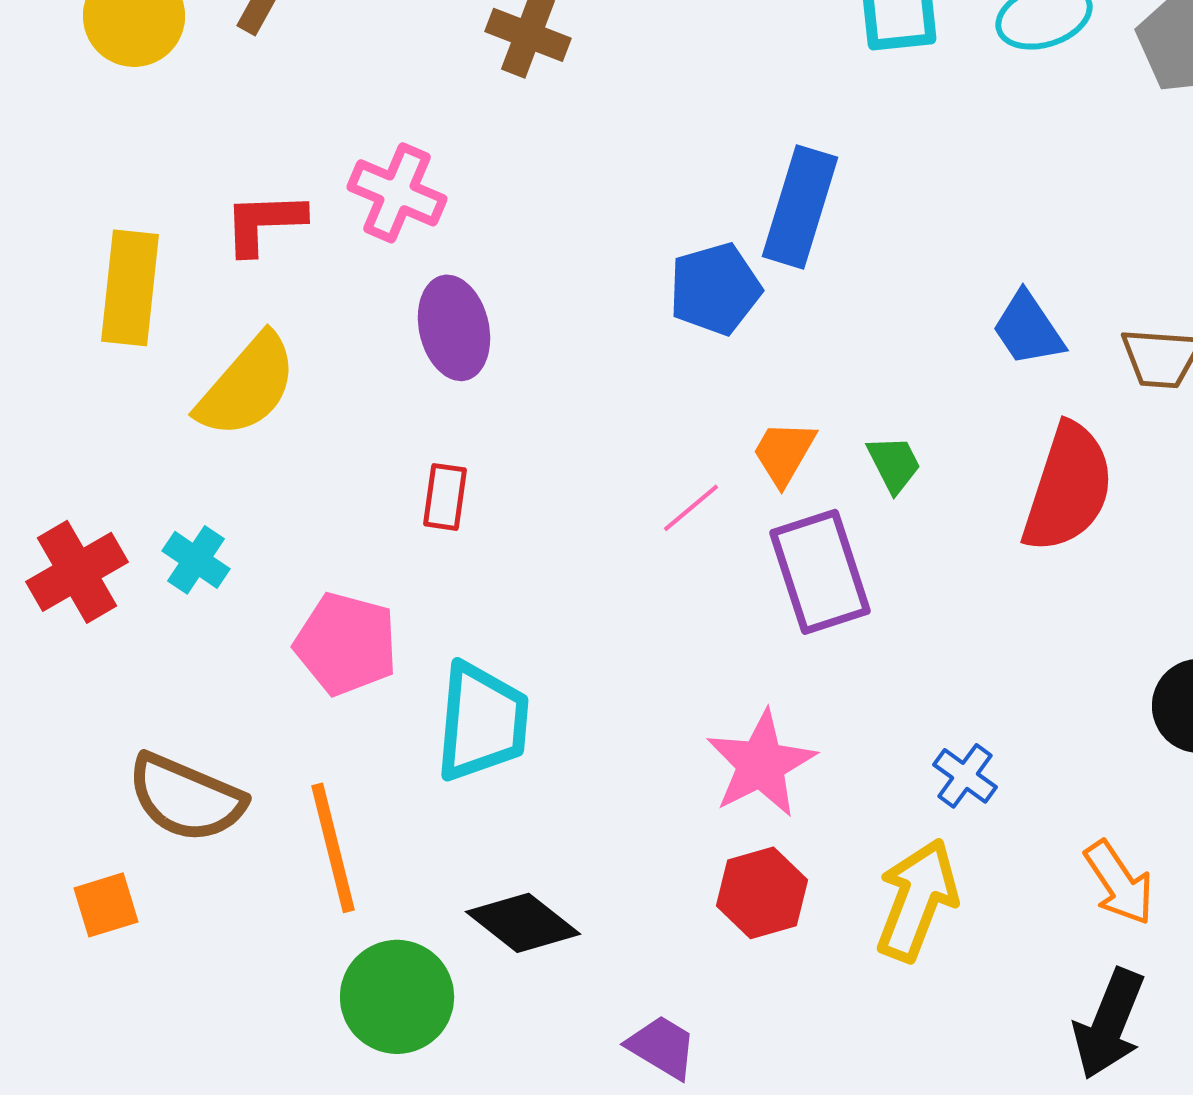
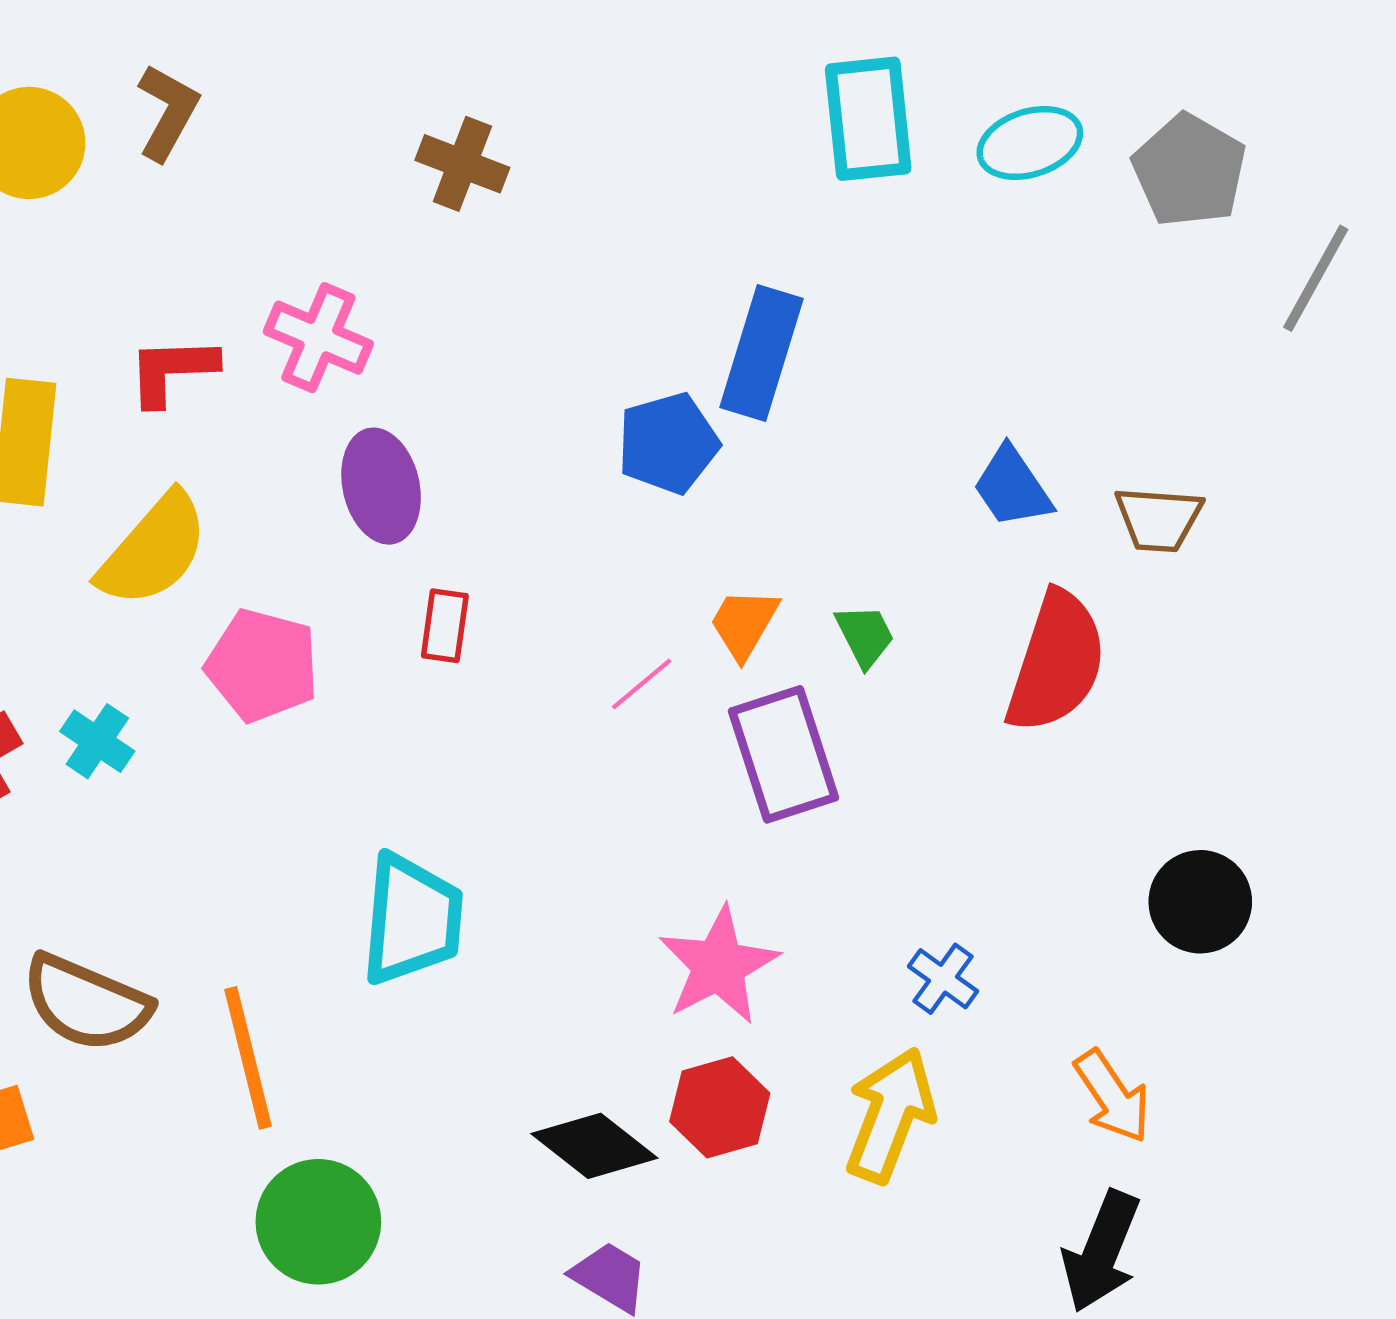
red rectangle: (445, 497) -> (445, 626), moved
pink pentagon: (346, 644) -> (262, 665), moved
black diamond: (523, 923) -> (594, 1146), moved

